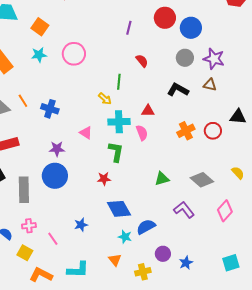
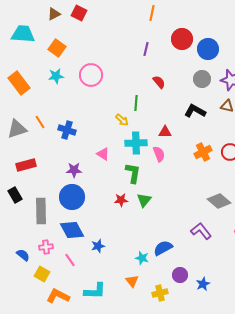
green triangle: (162, 179) -> (144, 200), moved, turned -35
blue diamond: (119, 209) -> (72, 230), moved

